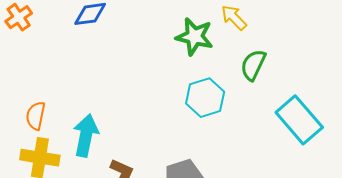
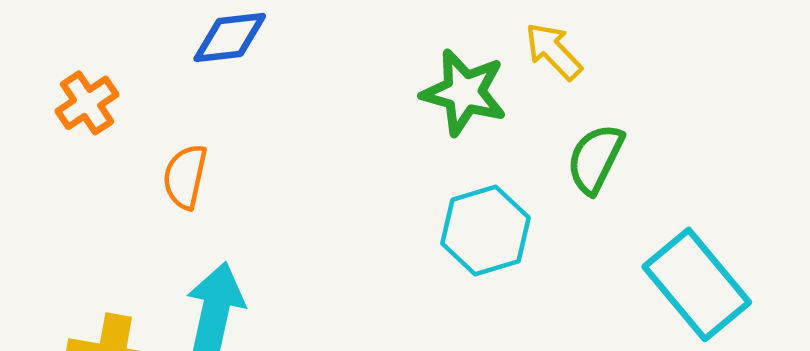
orange cross: (19, 17) -> (87, 103), moved
orange semicircle: (36, 116) -> (185, 177), moved

